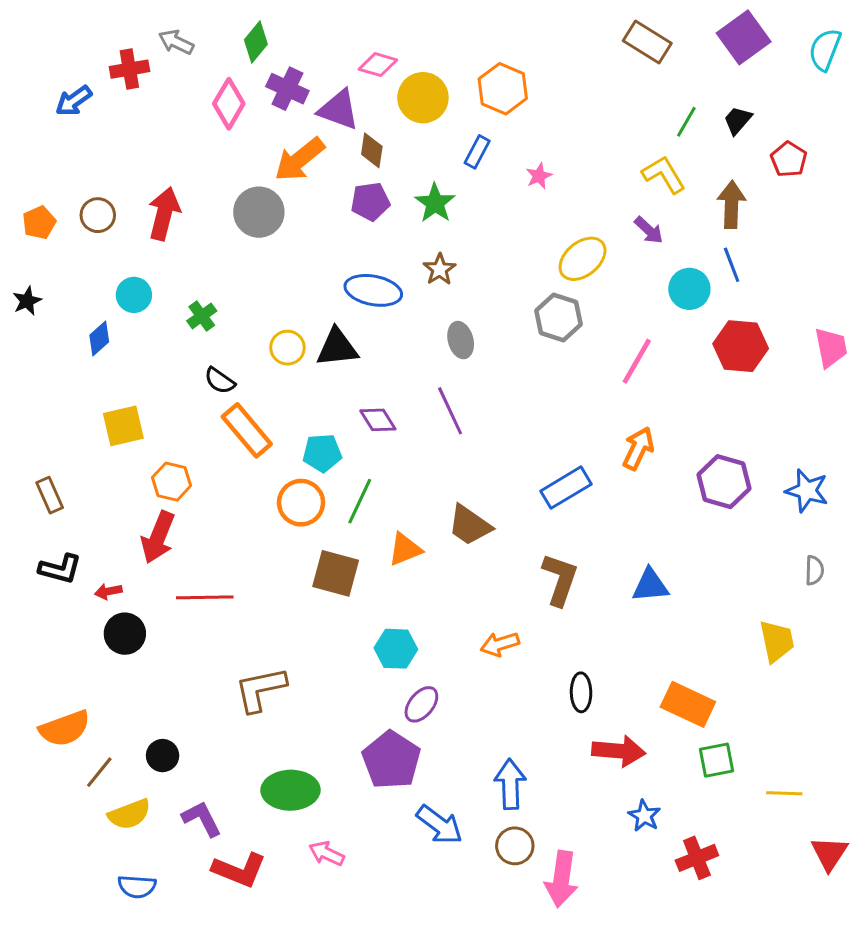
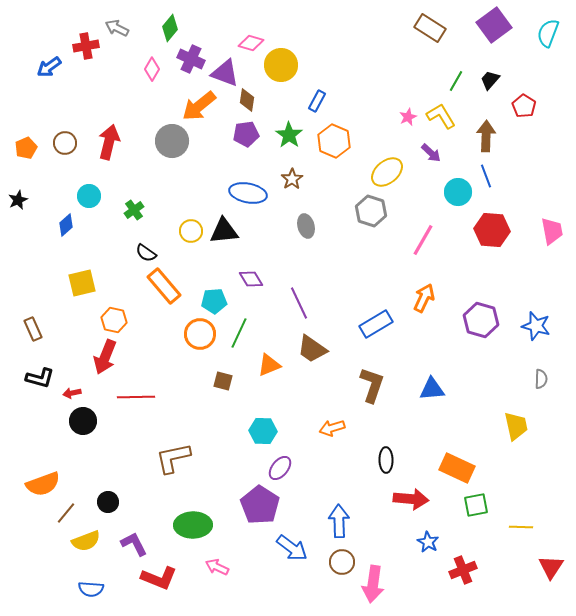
orange hexagon: (503, 89) -> (334, 141), moved
pink diamond: (229, 104) -> (152, 69), size x0.7
pink star: (539, 176) -> (408, 117), moved
purple line: (450, 411) -> (299, 303), moved
brown square: (336, 573) -> (223, 381), size x0.6

